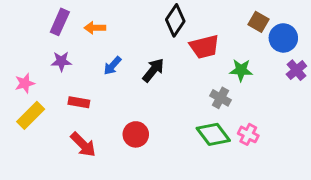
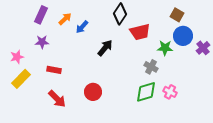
orange arrow: (95, 28) -> (65, 19), turned 136
blue circle: (283, 38) -> (183, 36), moved
blue arrow: (112, 66) -> (82, 27), moved
green diamond: (213, 134) -> (146, 92), turned -70

